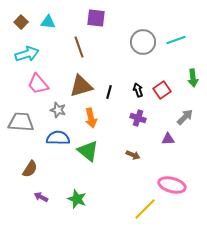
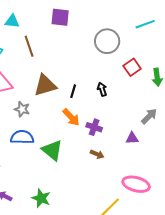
cyan line: (176, 40) -> (145, 24), moved
brown line: (79, 47) -> (29, 46), moved
red square: (162, 90) -> (132, 67), moved
orange arrow: (91, 118) -> (71, 117), moved, turned -30
purple cross: (138, 118) -> (94, 127), moved

